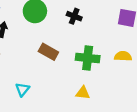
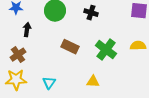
green cross: (88, 58) -> (106, 50), turned 35
yellow triangle: (83, 93) -> (93, 82), moved

